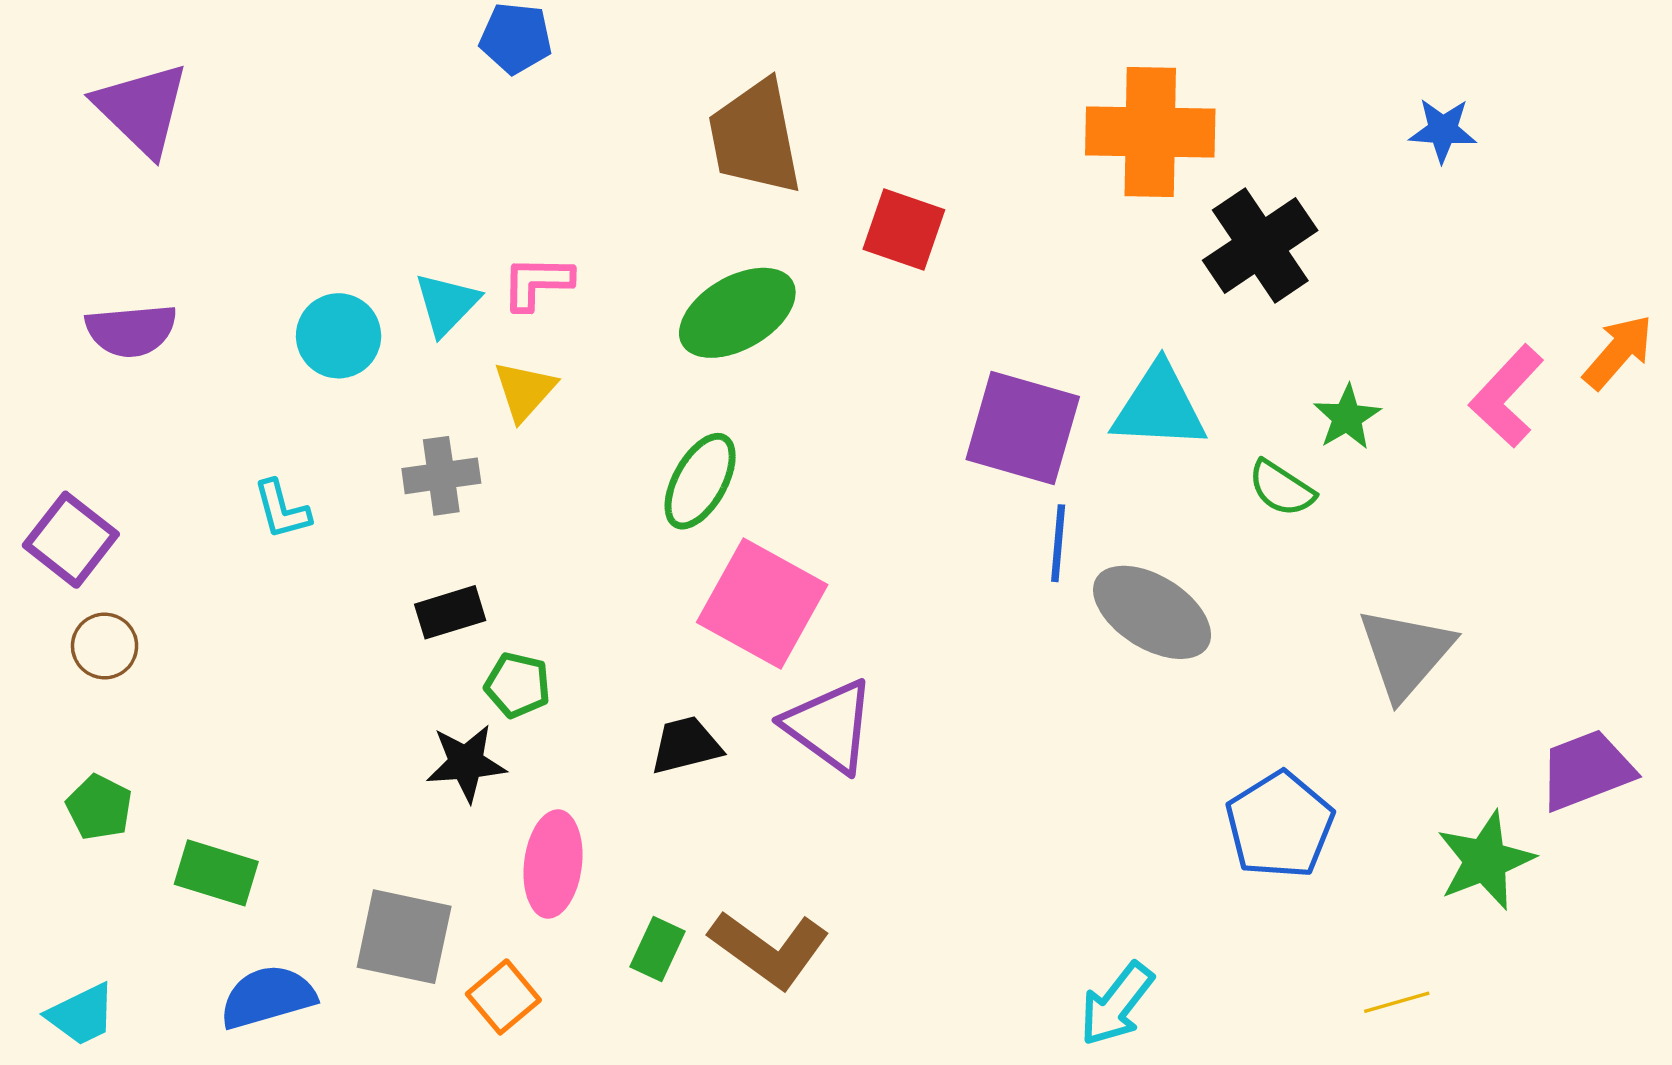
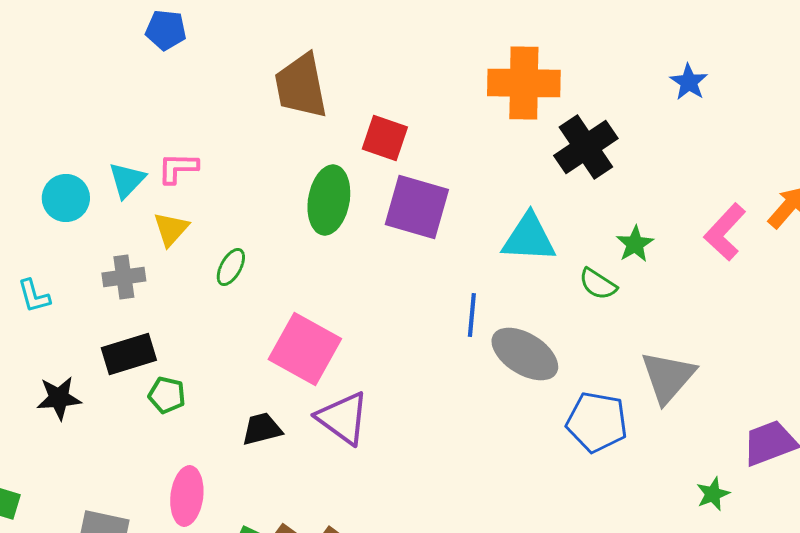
blue star: (1443, 130) -> (689, 82), turned 30
green ellipse: (737, 313) -> (329, 200), moved, turned -50
purple square: (1023, 428) -> (417, 207), moved
green ellipse: (700, 481) -> (231, 267), moved, size x0.7
black rectangle: (450, 612) -> (129, 354), size x1.4
black star: (466, 763) -> (59, 398), moved
blue pentagon: (1280, 825) -> (597, 422), moved, turned -30
green star: (1485, 860) -> (713, 494), size x0.6

